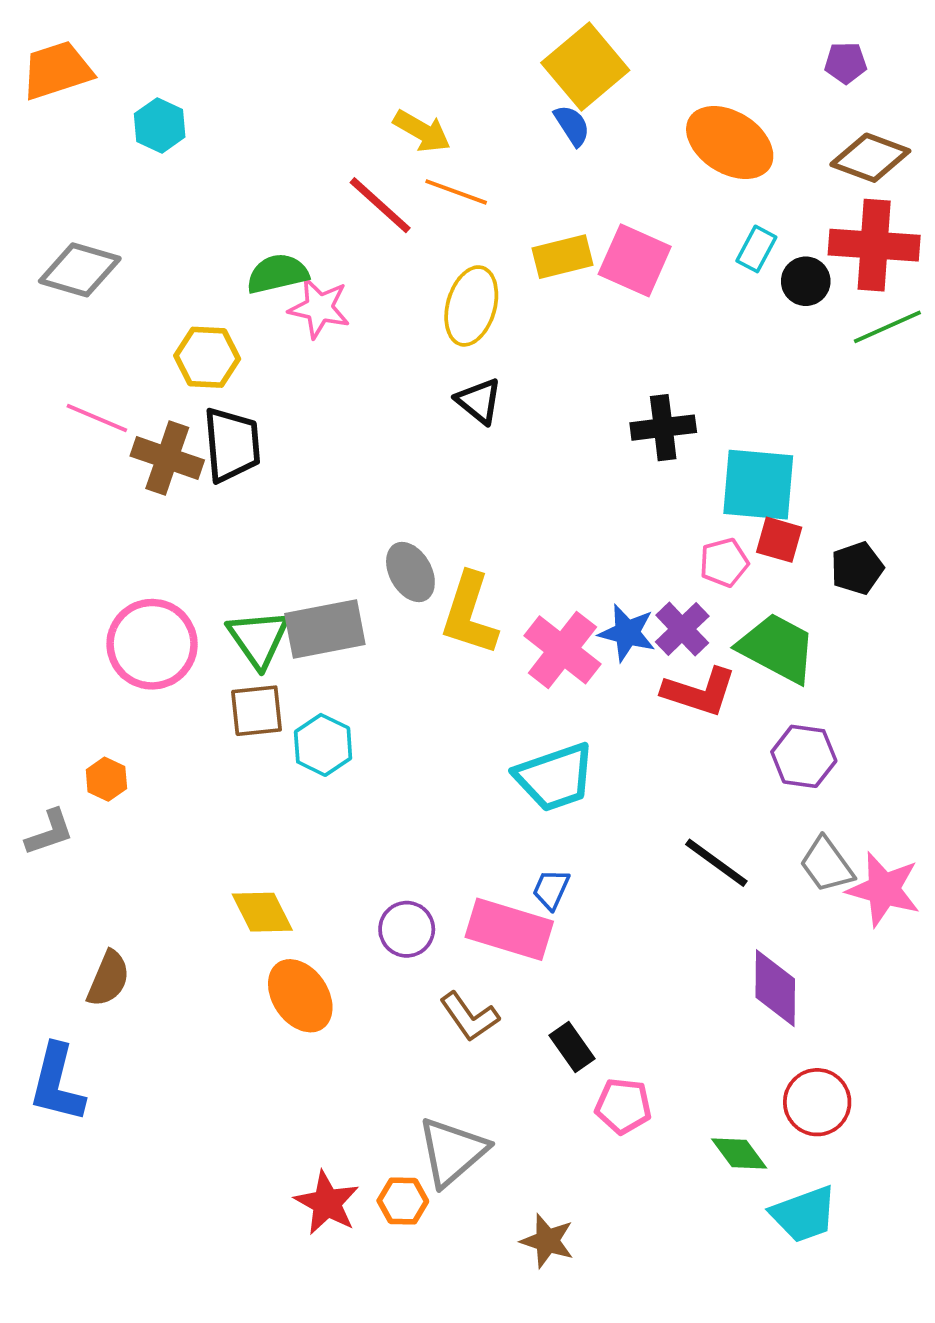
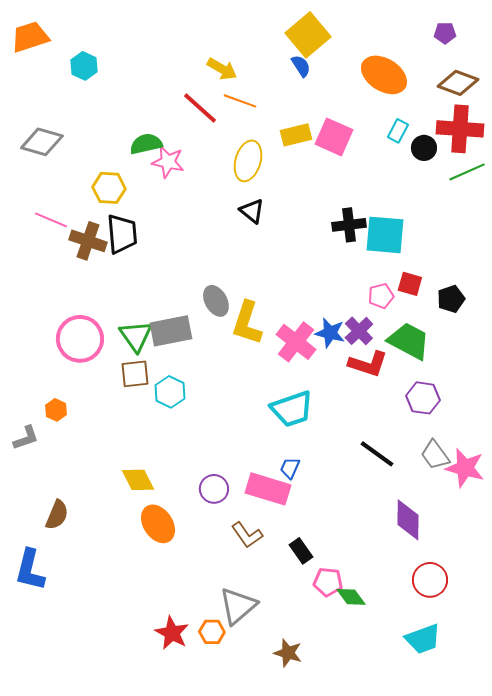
cyan square: (758, 485) -> (385, 235), moved
green diamond: (739, 1153) -> (351, 597), moved

